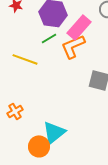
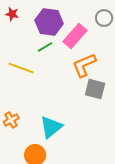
orange L-shape: (73, 46) -> (84, 65), moved
cyan triangle: (54, 132) -> (51, 127), moved

